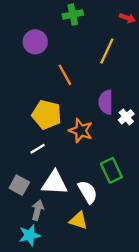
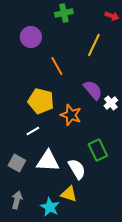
purple semicircle: (106, 102) -> (93, 90), turned 140
gray arrow: (38, 210) -> (17, 200), moved
cyan star: (30, 235) -> (50, 207), moved, turned -30

